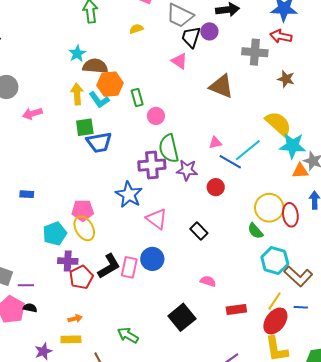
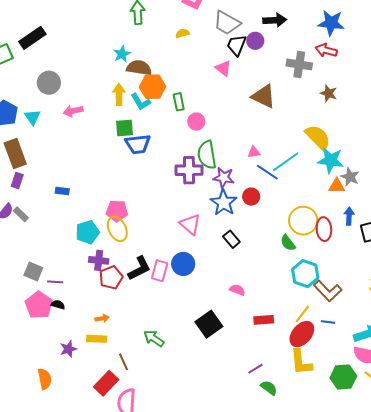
blue star: (129, 195) -> (224, 203), moved

